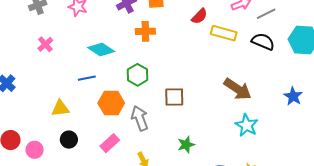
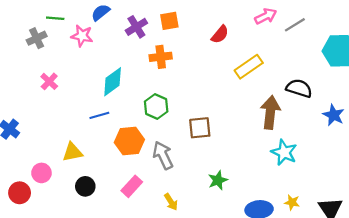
yellow rectangle: (224, 33) -> (249, 67), moved, turned -45
black semicircle: (263, 42) -> (299, 88), moved
cyan diamond: (101, 50) -> (113, 82), turned -64
brown arrow: (238, 89) -> (270, 112), turned -112
pink circle: (35, 150) -> (41, 173), moved

